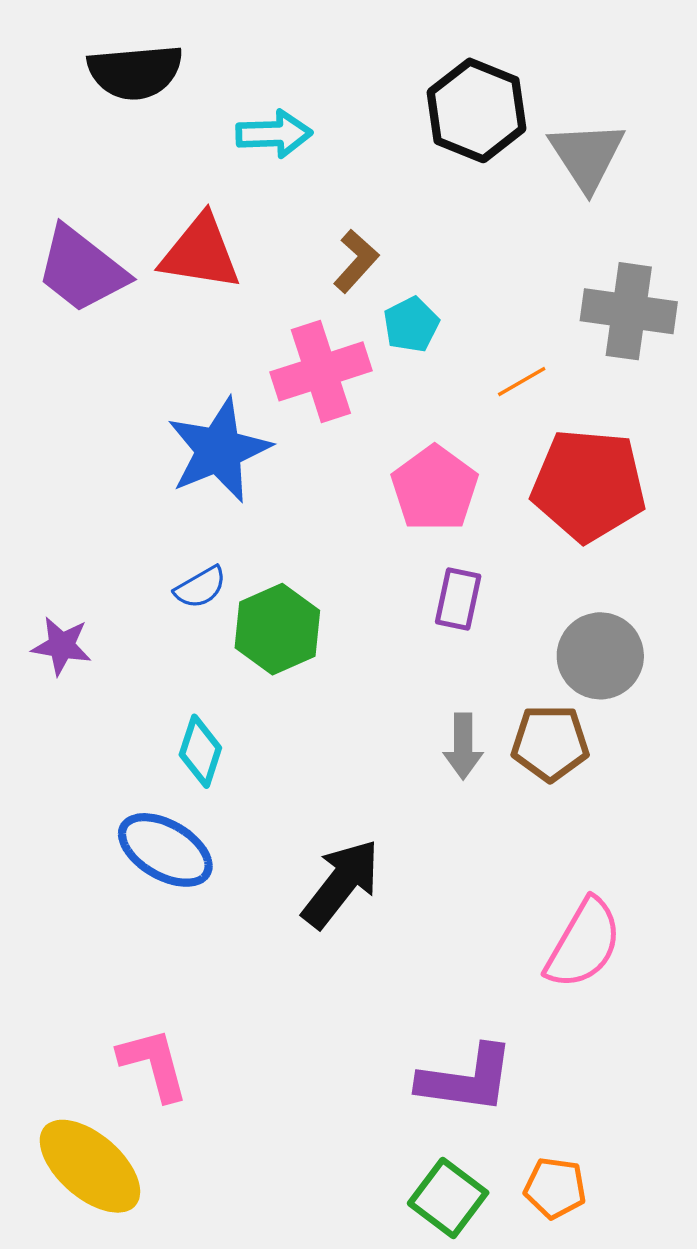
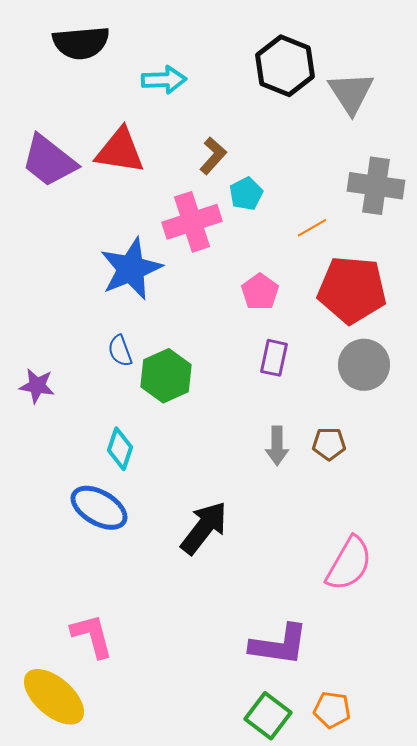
pink pentagon: (435, 489) -> (260, 292), size x0.7
blue semicircle: (200, 587) -> (120, 351), turned 100
gray circle: (600, 656) -> (364, 365), moved
brown pentagon: (550, 743) -> (329, 444), size x0.7

